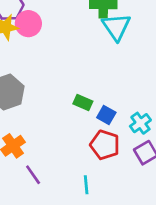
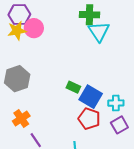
blue square: (106, 115) -> (91, 97), size x1.6
cyan cross: (140, 123) -> (116, 103), turned 35

